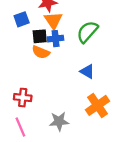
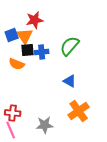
orange triangle: (53, 20) -> (25, 36), moved
orange semicircle: (41, 52) -> (17, 64), moved
red cross: (23, 98) -> (13, 113), moved

